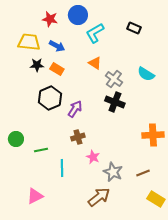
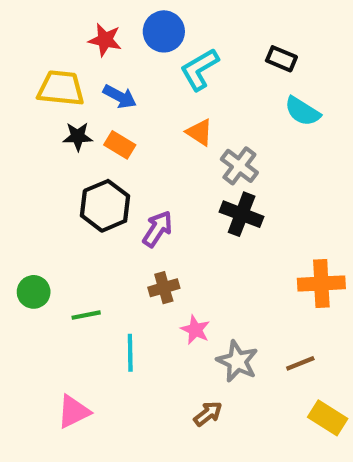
cyan semicircle: (146, 74) -> (302, 111), moved
brown arrow: (99, 197) -> (208, 414), size x0.6

